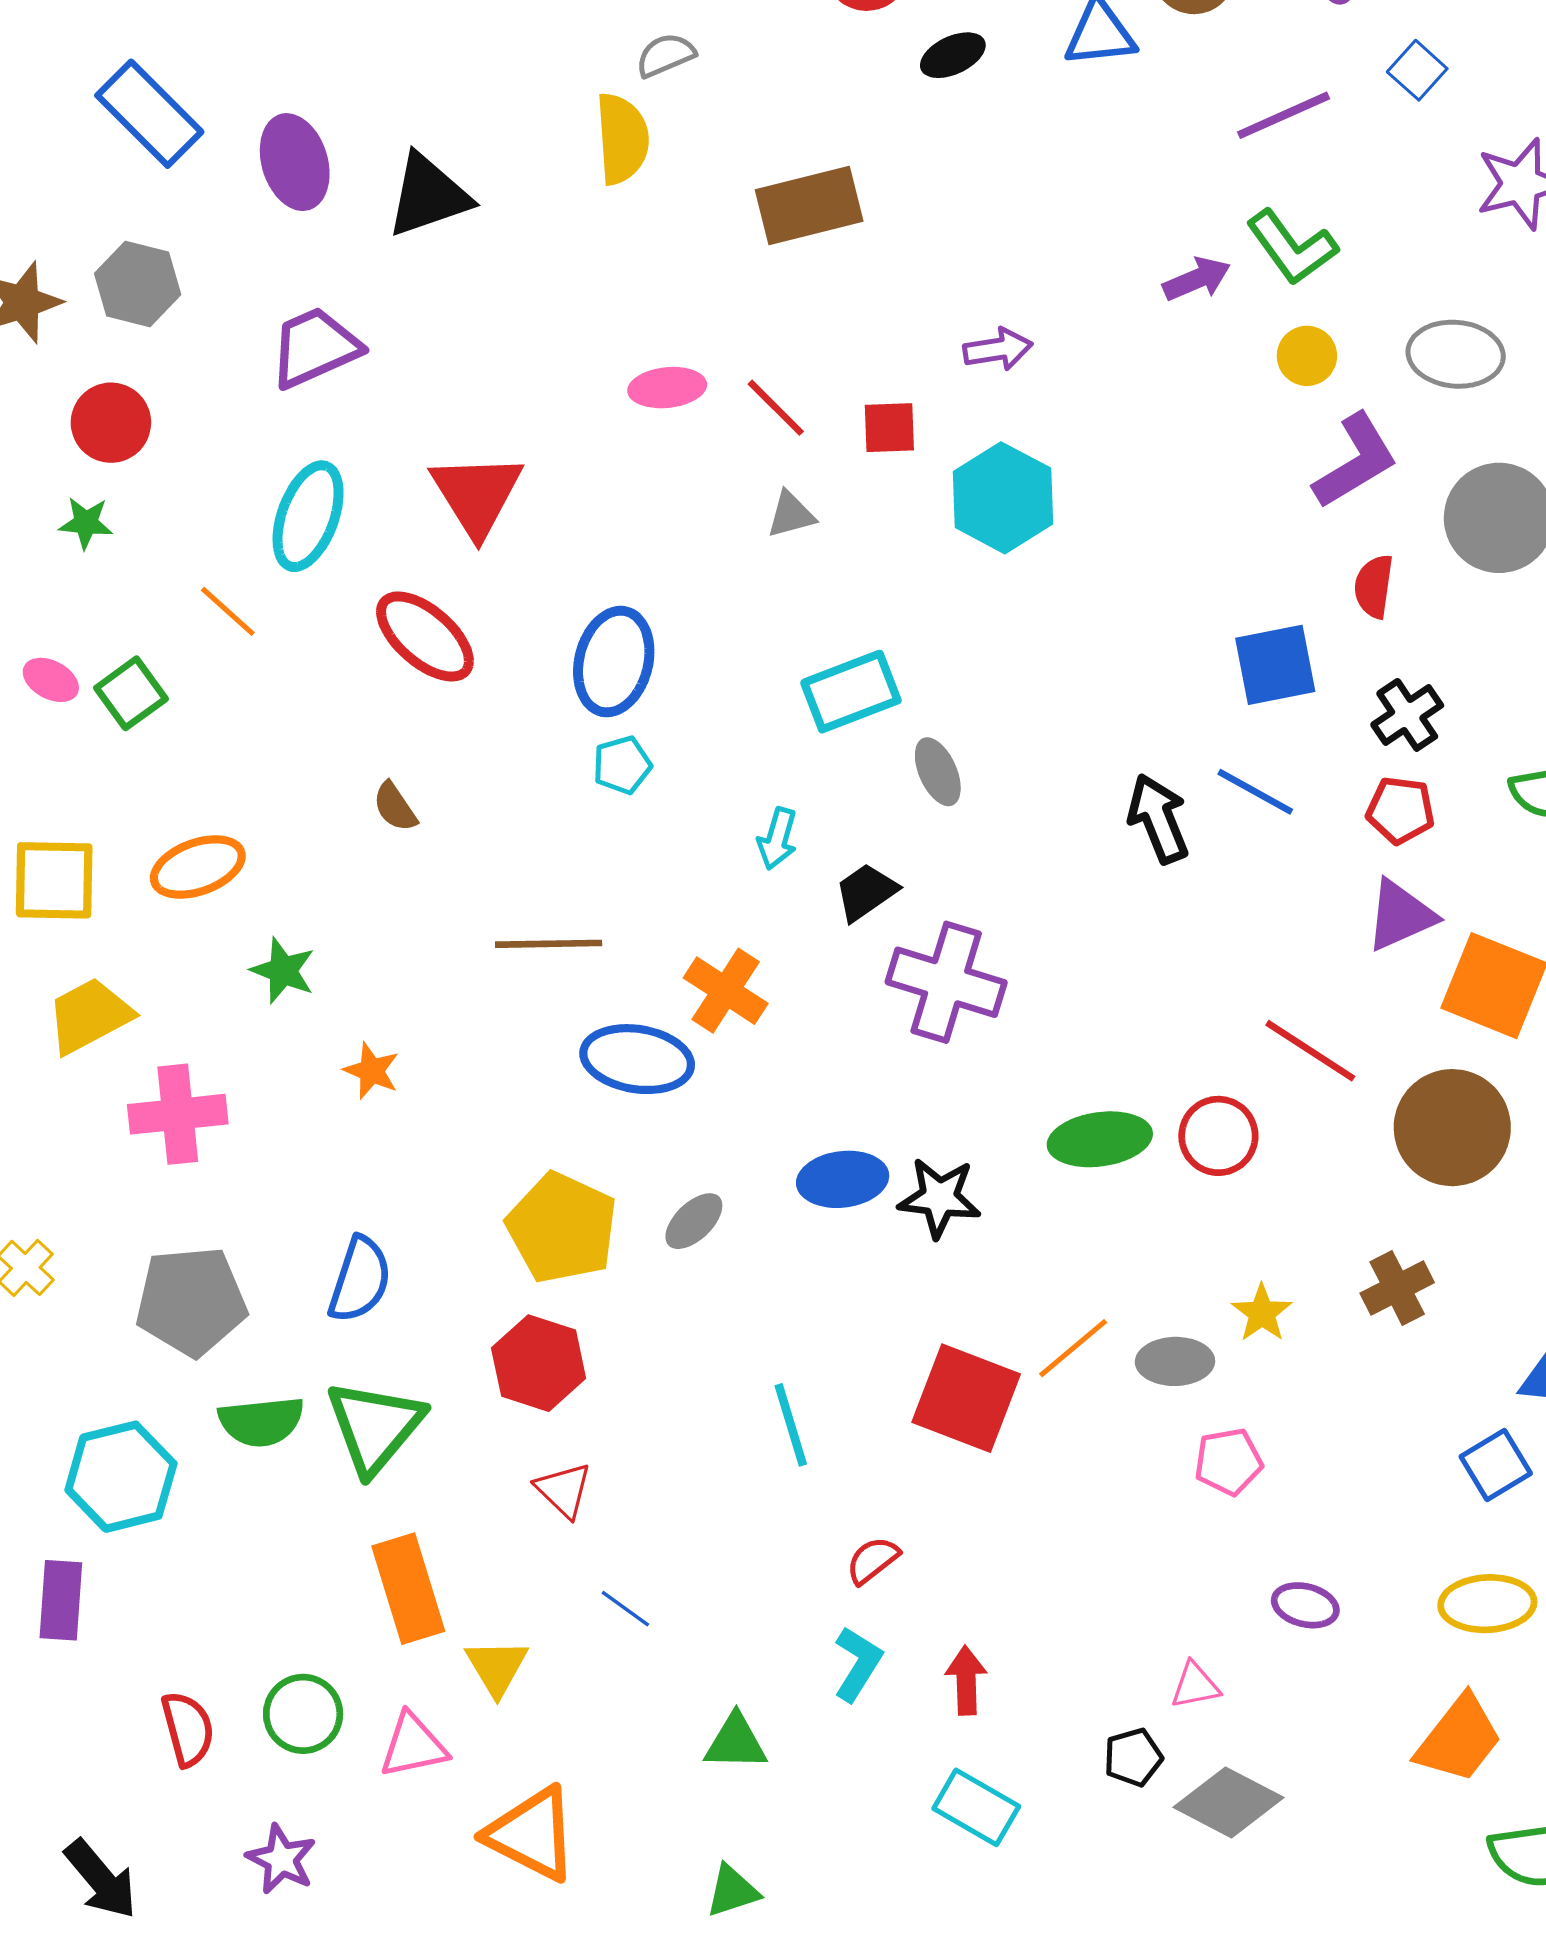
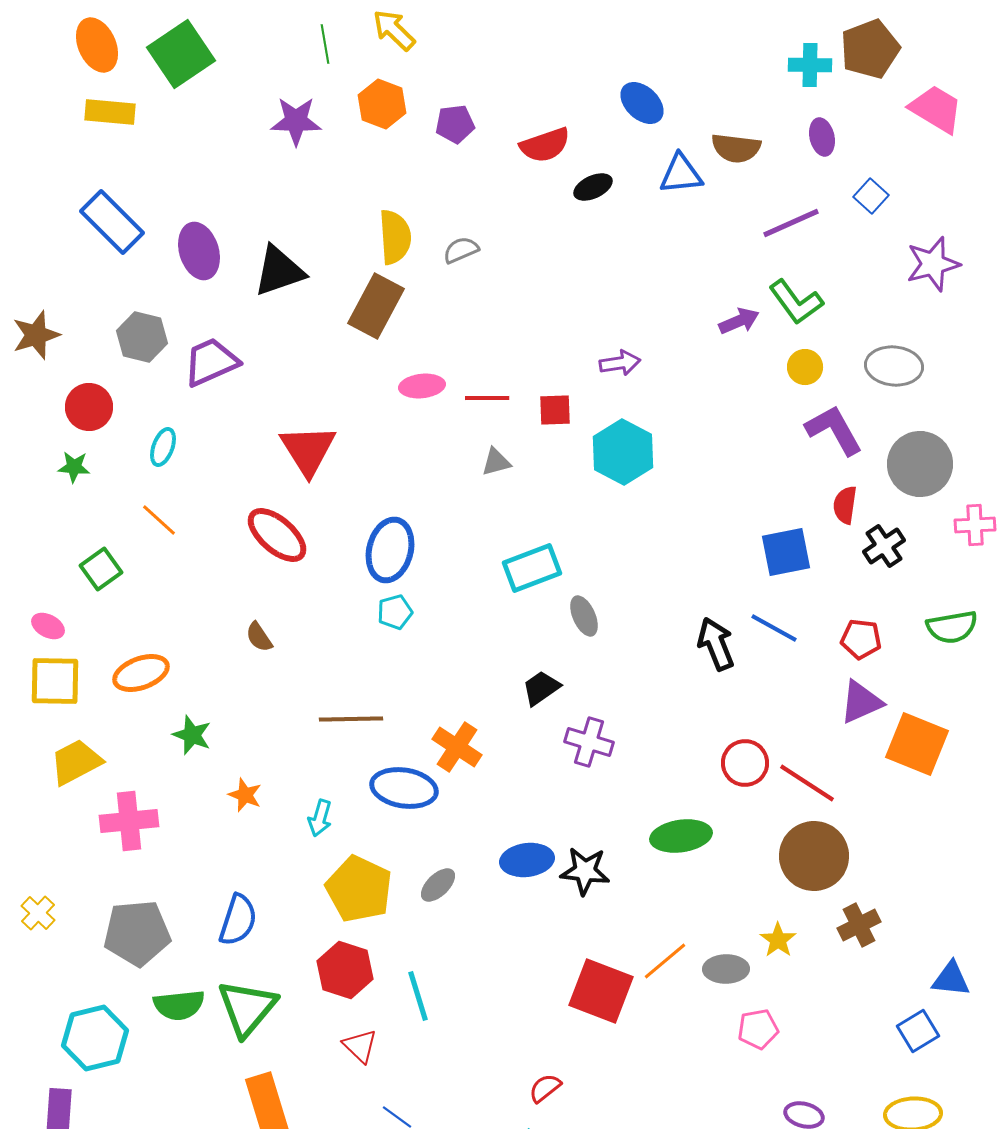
gray semicircle: (666, 55) -> (461, 250), moved
brown rectangle: (809, 206) -> (376, 306), moved, turned -48
gray hexagon: (138, 284) -> (142, 337), moved
red line: (776, 408) -> (487, 398), turned -45
purple L-shape: (1355, 461) -> (834, 430), turned -88
cyan ellipse: (308, 516) -> (163, 447), moved, size x0.6
pink ellipse: (51, 680) -> (48, 626), moved
black cross: (1407, 715) -> (884, 546), moved
cyan arrow: (777, 839) -> (320, 818), moved
purple cross: (946, 982) -> (589, 742), size x0.7
brown circle: (1452, 1128) -> (814, 856), moved
red circle: (1218, 1136) -> (745, 763), moved
cyan line: (791, 1425) -> (418, 996), moved

